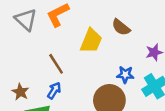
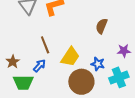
brown semicircle: (121, 27) -> (102, 26), turned 63
yellow trapezoid: (91, 41) -> (70, 57), moved

